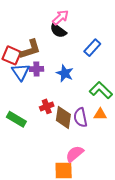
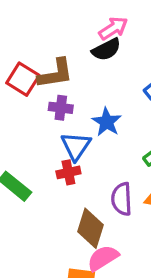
black semicircle: (58, 31) -> (106, 50), turned -72
blue triangle: (21, 72) -> (76, 146), moved
brown diamond: (63, 117) -> (90, 228), moved

